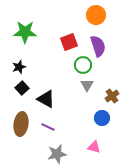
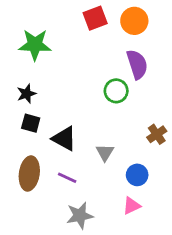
red square: (69, 42) -> (95, 18), moved
gray triangle: (87, 85) -> (105, 153), moved
black square: (22, 88) -> (31, 123), turned -32
blue circle: (102, 118) -> (137, 175), moved
pink triangle: (94, 147) -> (132, 206), turned -40

